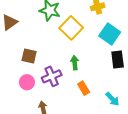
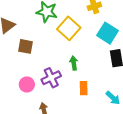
brown square: (29, 56) -> (26, 46), moved
orange rectangle: (84, 88) -> (84, 88), turned 32

